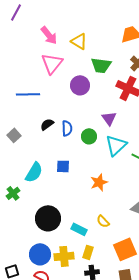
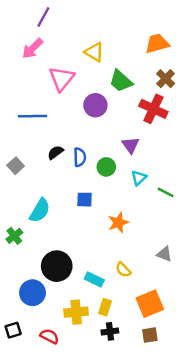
purple line: (16, 12) -> (43, 17), moved
pink arrow: (49, 35) -> (33, 48), moved, turned 84
green trapezoid: (101, 65) -> (121, 81), turned 35
cyan triangle: (116, 145) -> (139, 178), size x0.6
blue square: (63, 166) -> (85, 200), moved
blue circle: (40, 254) -> (33, 293), moved

